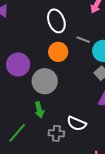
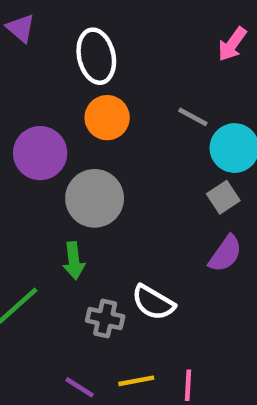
white ellipse: (56, 21) -> (96, 56), moved
orange circle: (58, 52) -> (107, 118), moved

